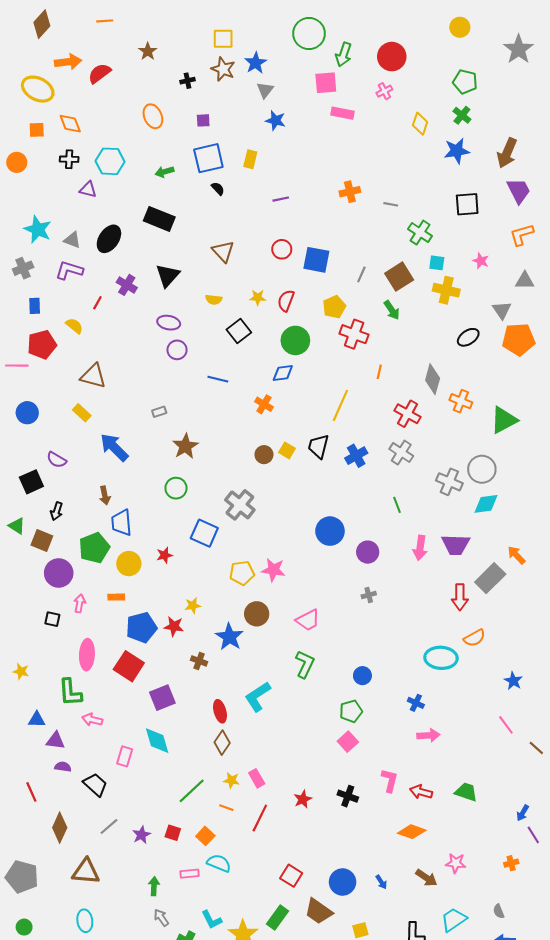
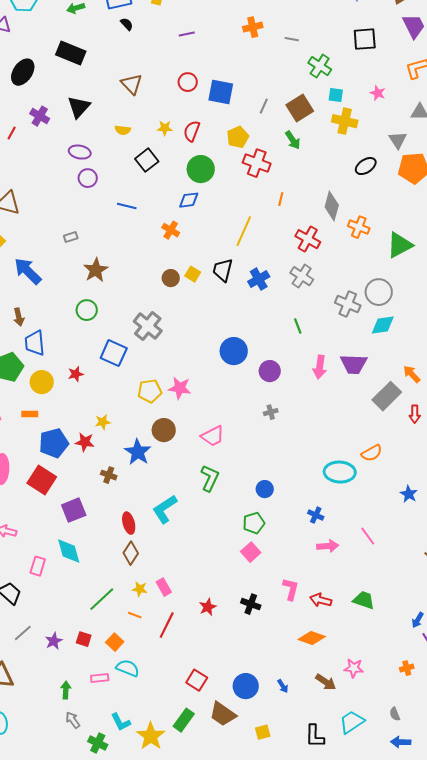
red arrow: (460, 597) -> (415, 414), moved, size x0.7
pink line: (506, 725) -> (368, 536), moved

